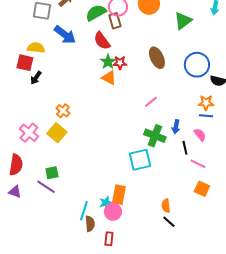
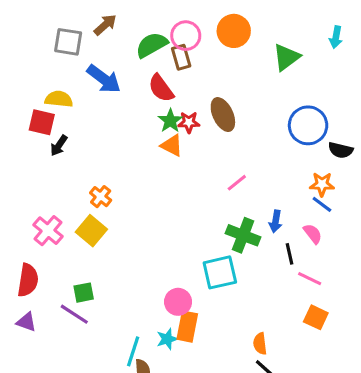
brown ellipse: (157, 58) -> (223, 115), moved
blue line: (206, 116) -> (322, 204), turned 32
pink circle: (113, 212) -> (178, 302), moved

